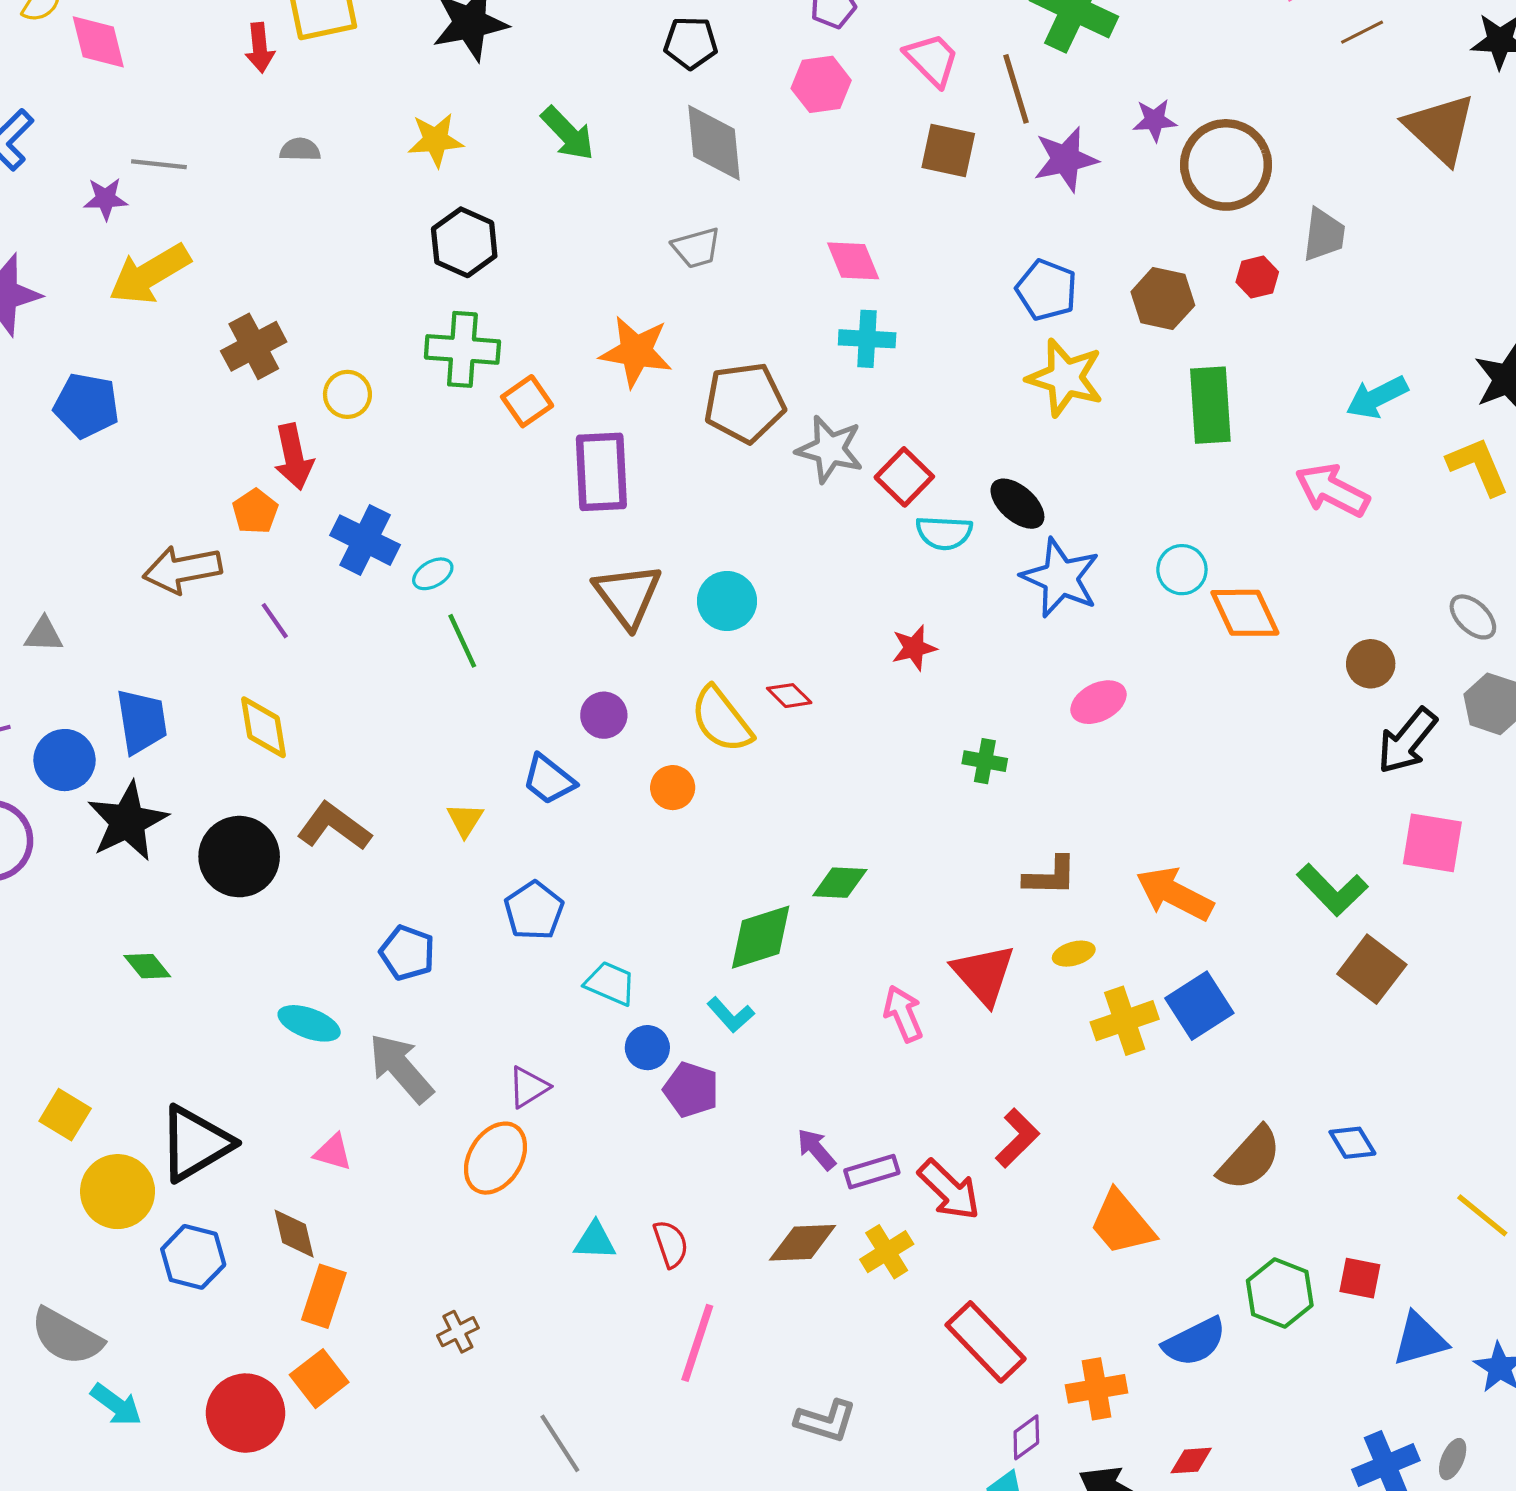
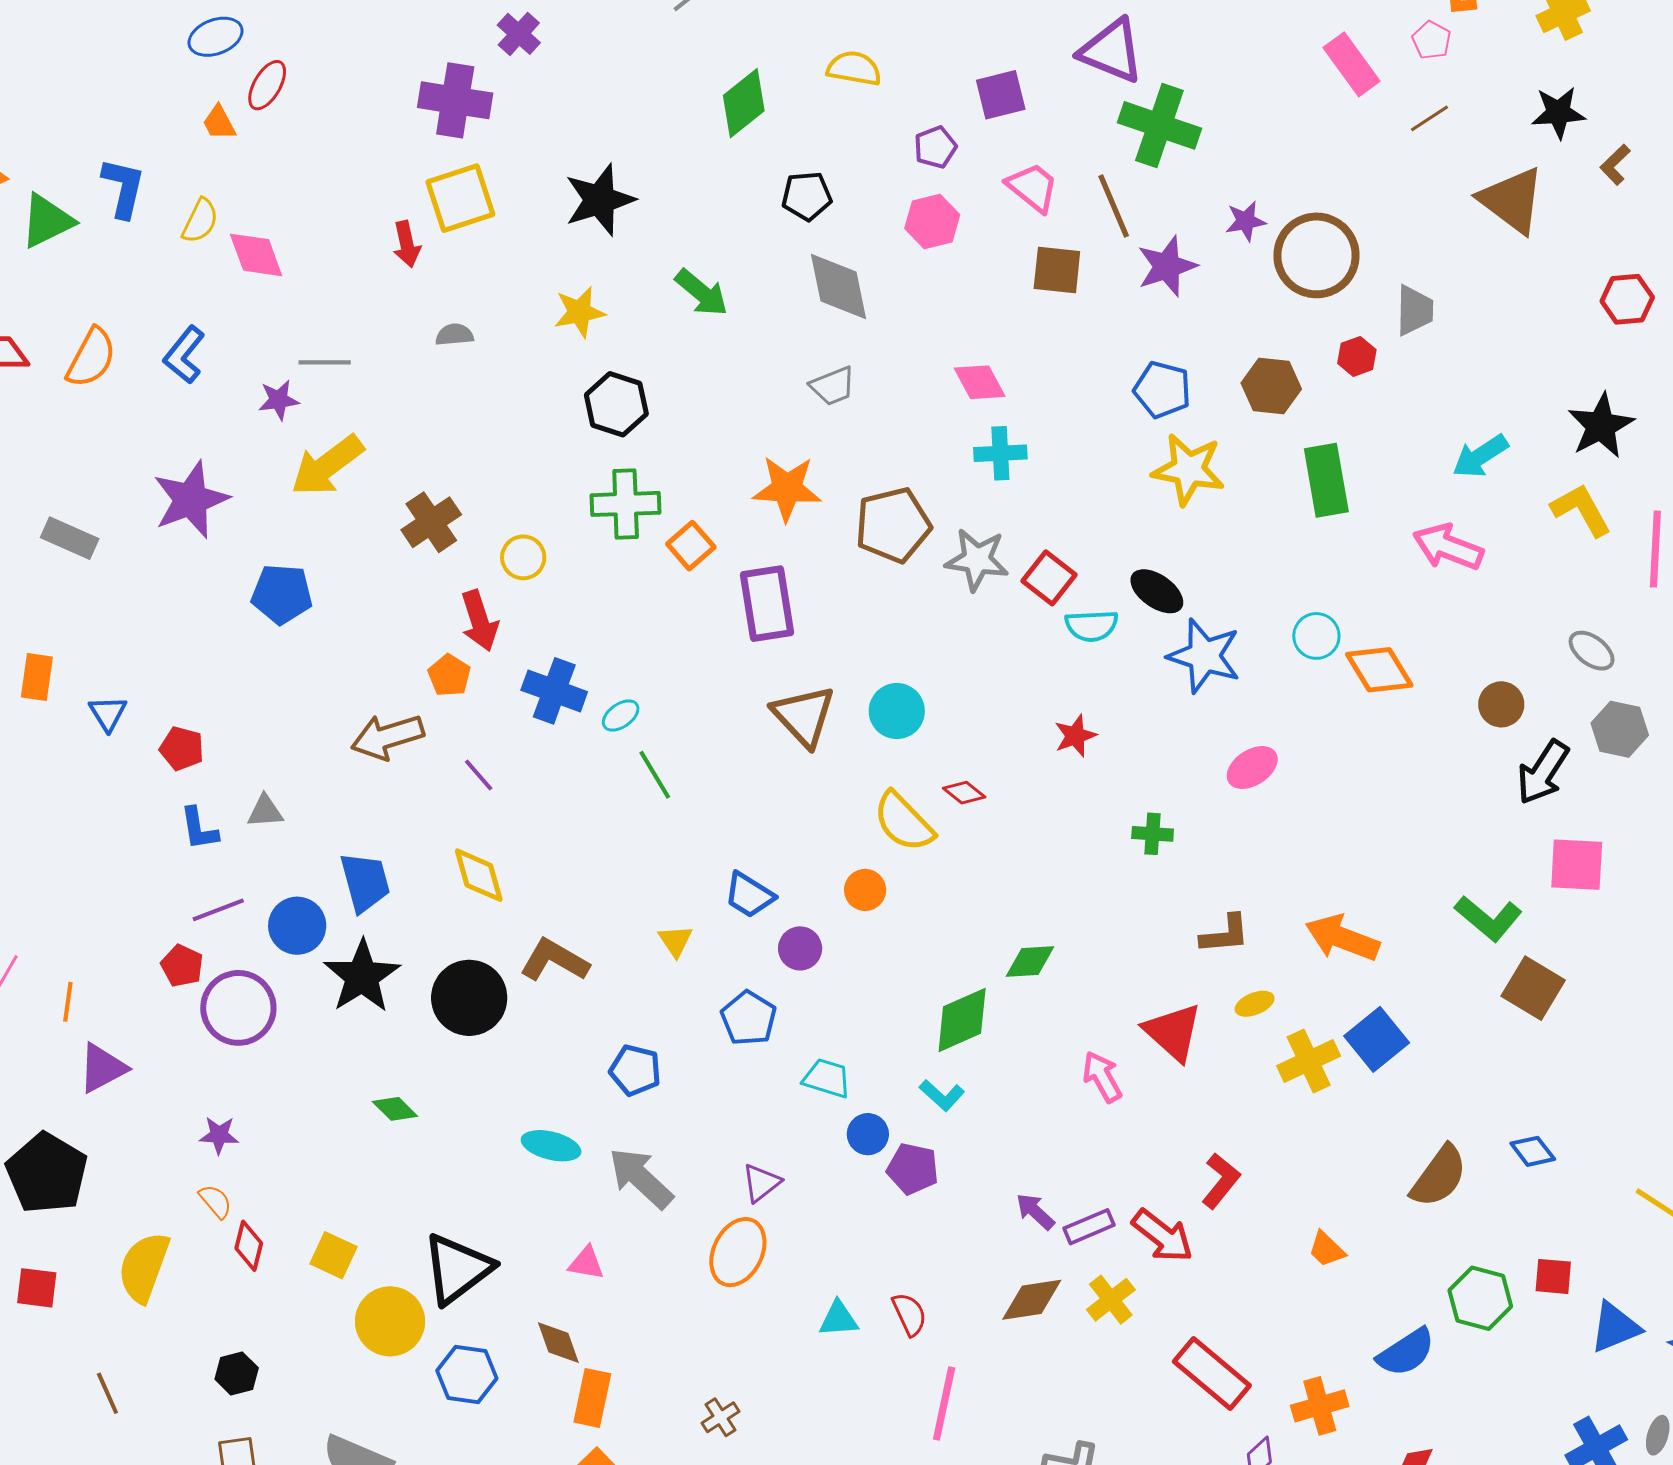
purple circle: (604, 715) -> (800, 948), moved
orange trapezoid: (1122, 1223) -> (1327, 1249), size x0.6

